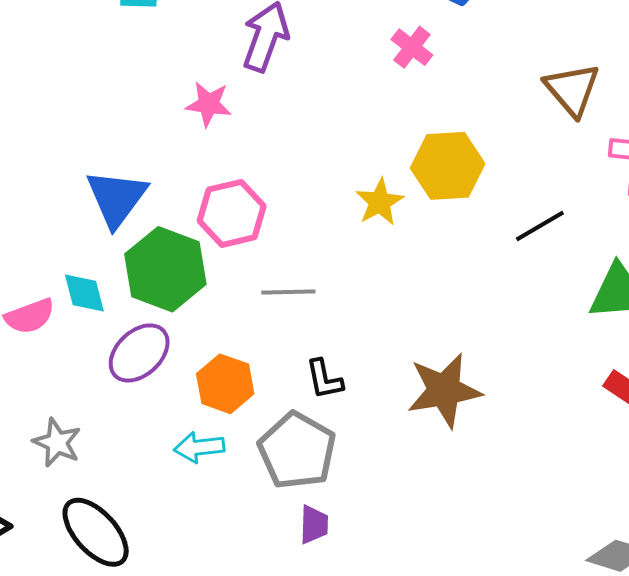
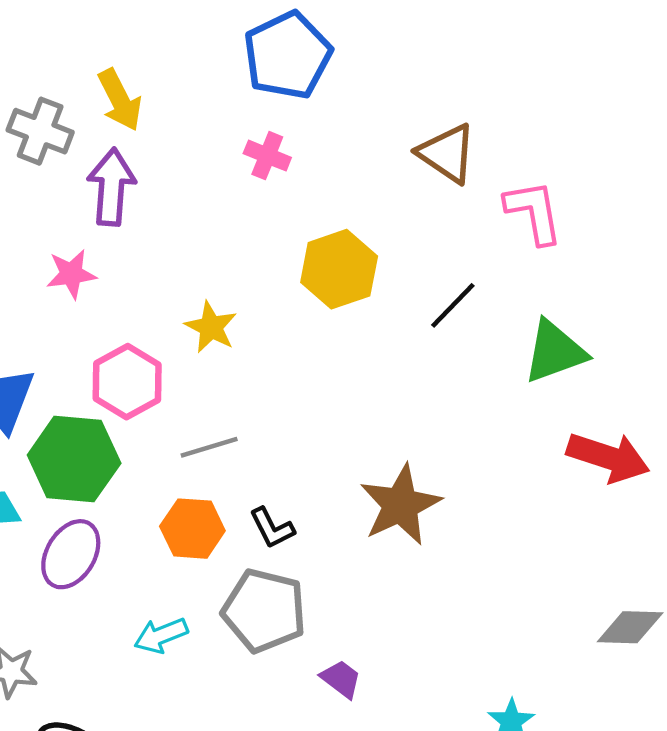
yellow star: (380, 202) -> (211, 327), moved
orange hexagon: (225, 384) -> (192, 529), moved
purple trapezoid: (314, 525) -> (341, 679), moved, turned -39

